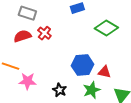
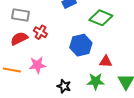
blue hexagon: (83, 65) -> (81, 45), moved
pink star: (28, 81) -> (37, 65), moved
green star: (92, 90) -> (96, 81), turned 30

